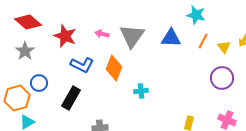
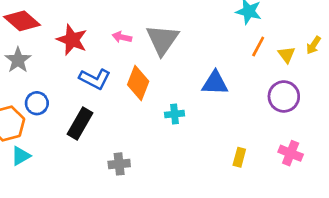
blue triangle: (171, 38) -> (215, 83), moved

